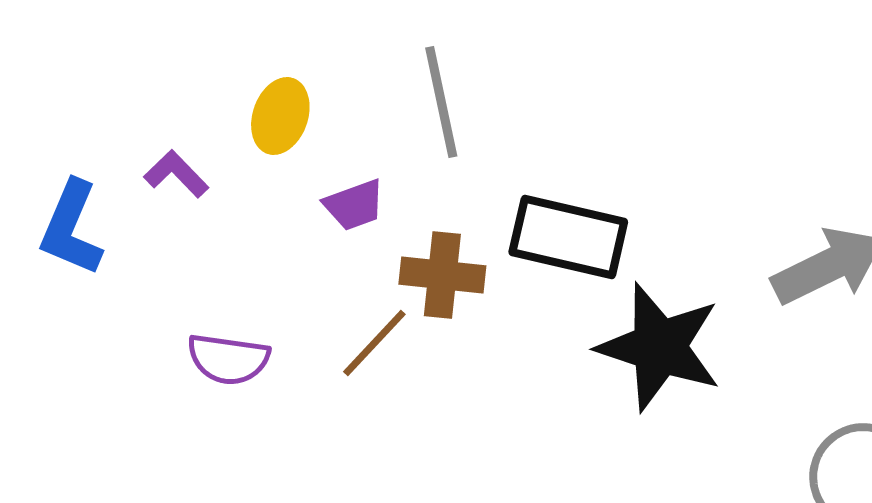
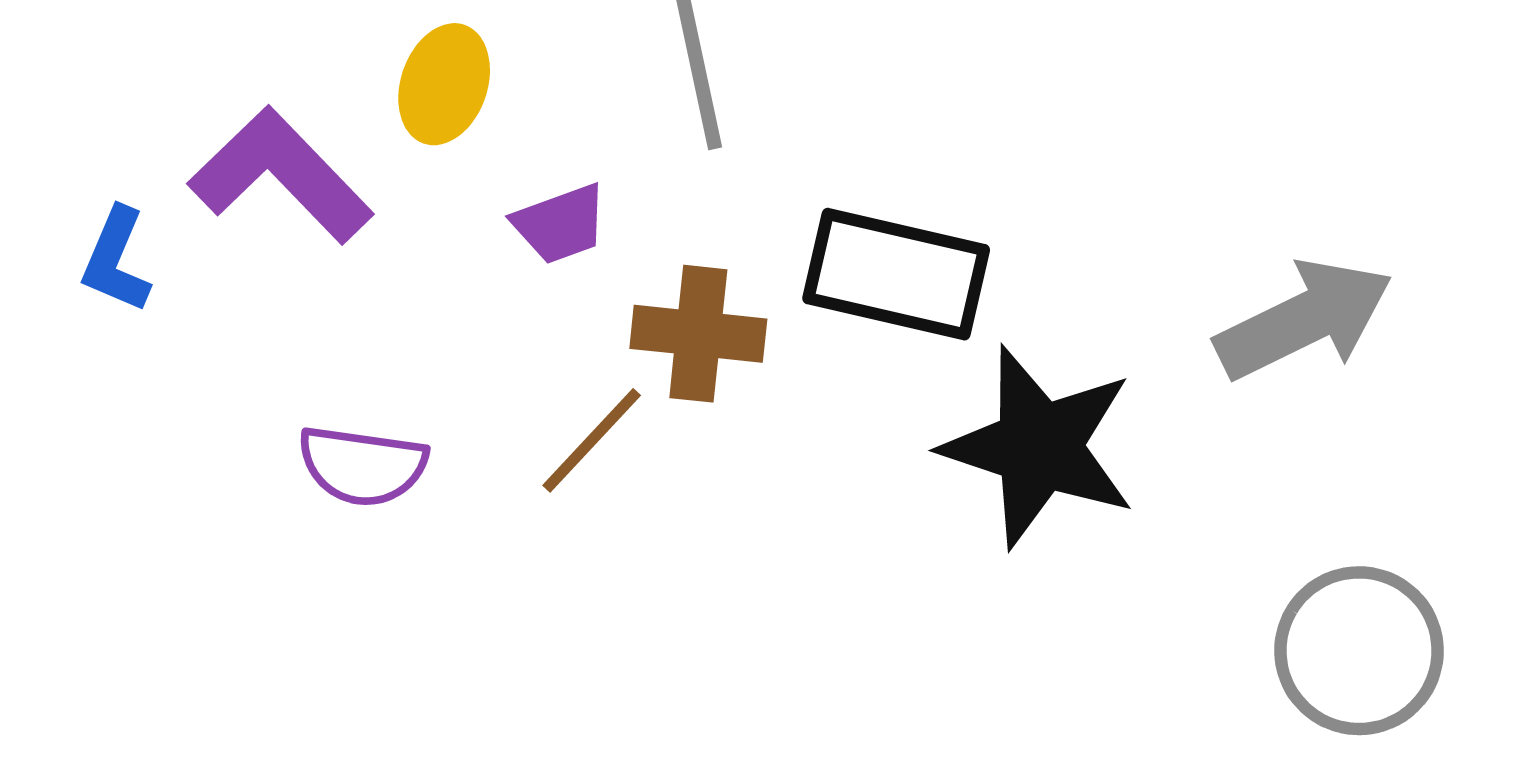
purple L-shape: (176, 174) -> (281, 175), size x1.8
blue L-shape: (71, 228) -> (116, 260), size x0.7

